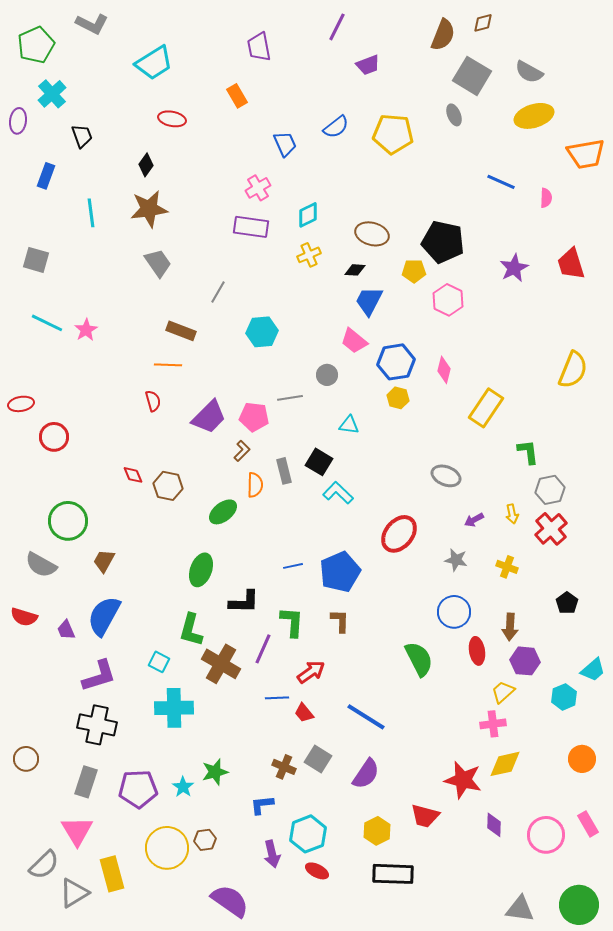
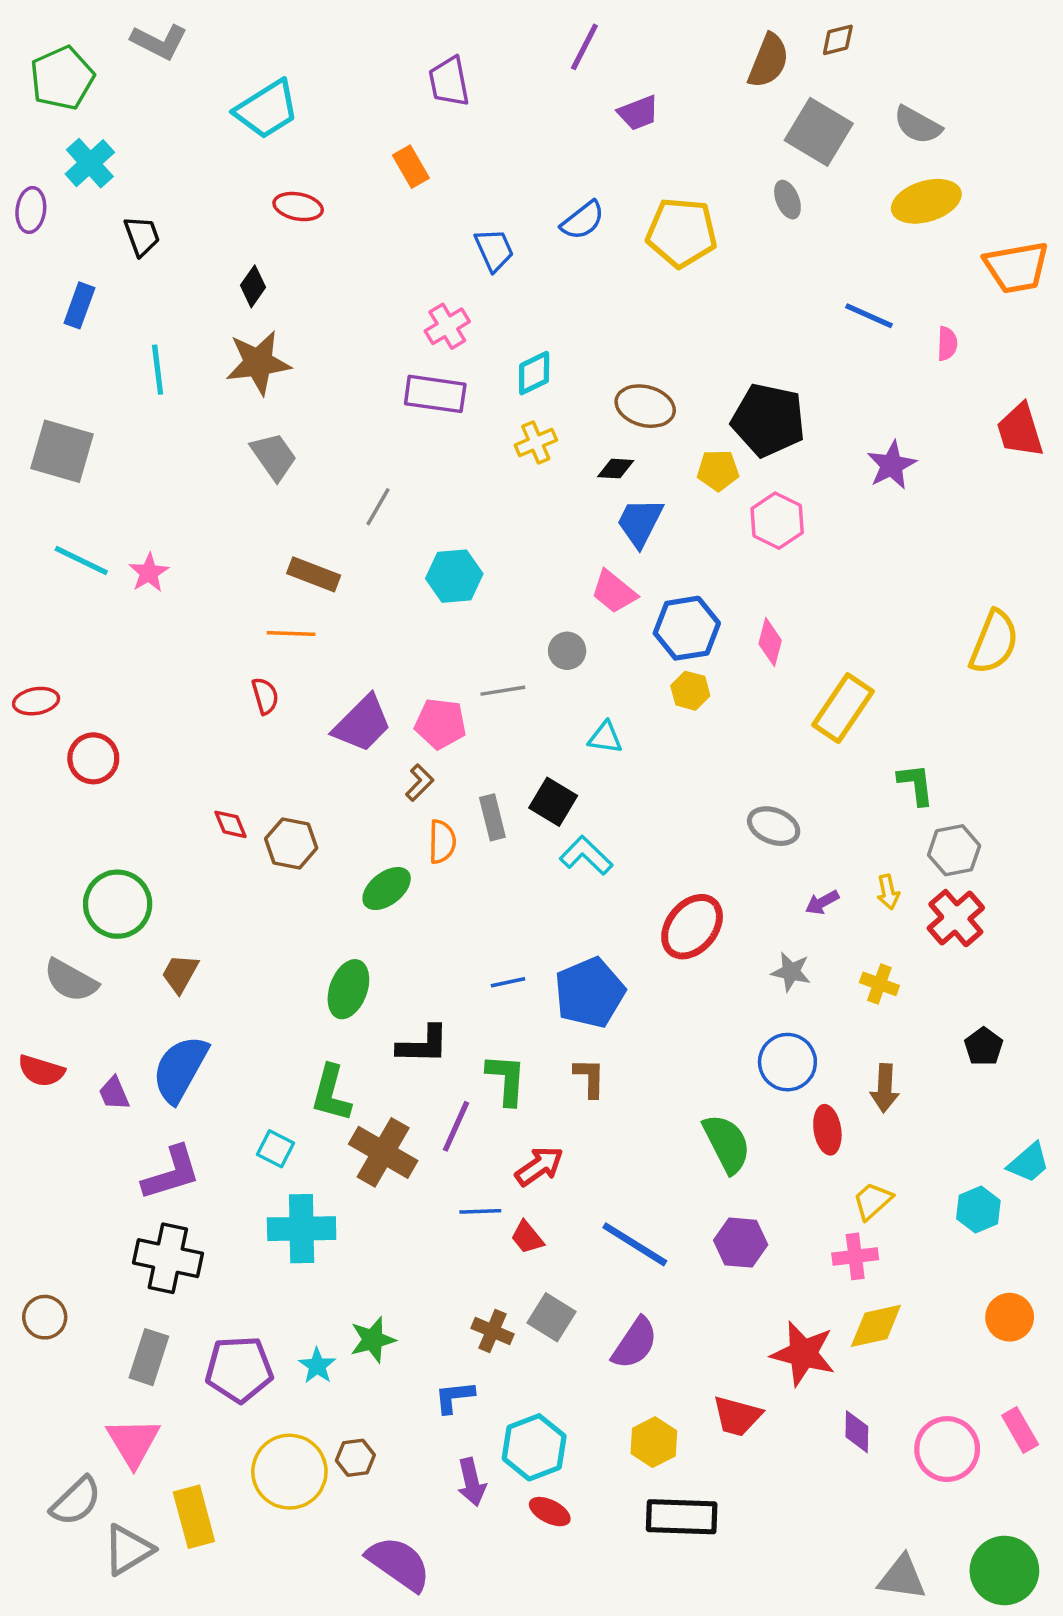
gray square: (36, 260) -> (62, 451), size x1.4
red trapezoid: (571, 264) -> (1020, 430), moved
purple hexagon: (525, 661) -> (741, 1243), moved

